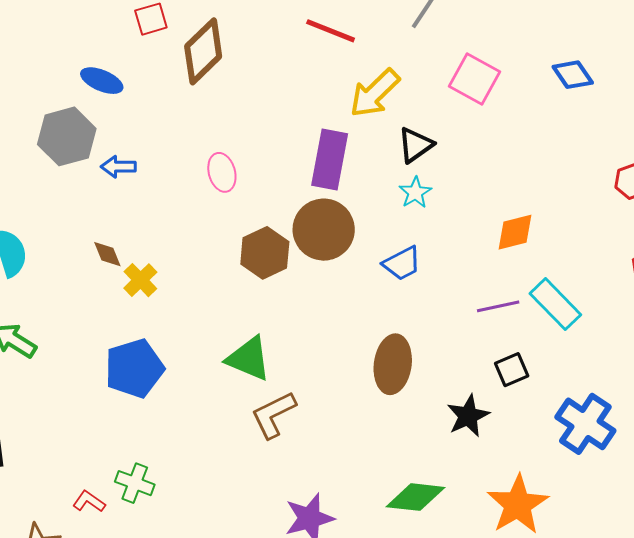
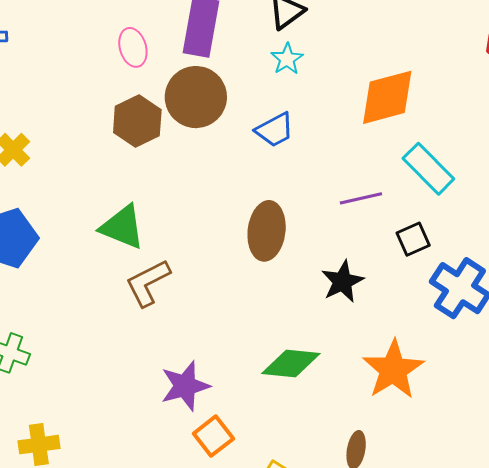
pink ellipse: (222, 172) -> (133, 47), moved
orange diamond: (515, 232) -> (387, 97), size x1.5
purple line: (498, 306) -> (361, 198), moved
black square: (512, 370) -> (413, 239), moved

